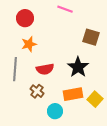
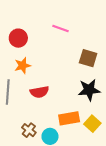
black star: (78, 67) -> (89, 90), moved, turned 30
brown cross: (37, 91) -> (29, 130), moved

